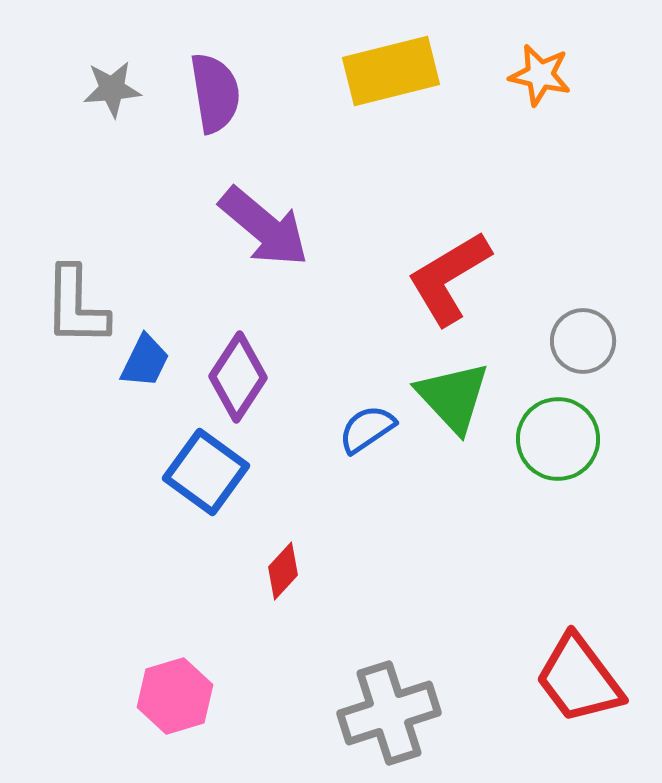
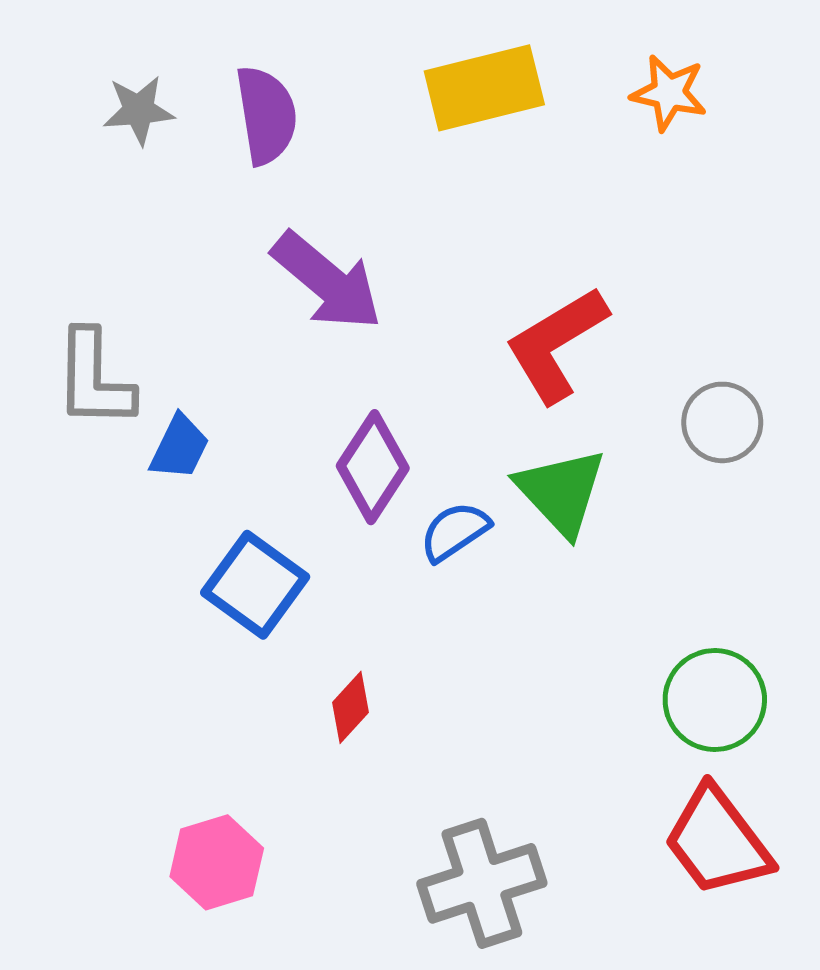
purple diamond: (238, 377) -> (373, 467), moved
green circle: (558, 439) -> (715, 700), moved

